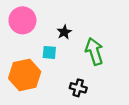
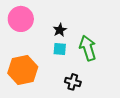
cyan square: (49, 52) -> (60, 49), moved

